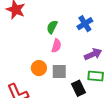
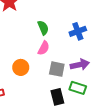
green semicircle: (52, 27) -> (43, 28), turned 120
gray square: (59, 72) -> (57, 69), moved

